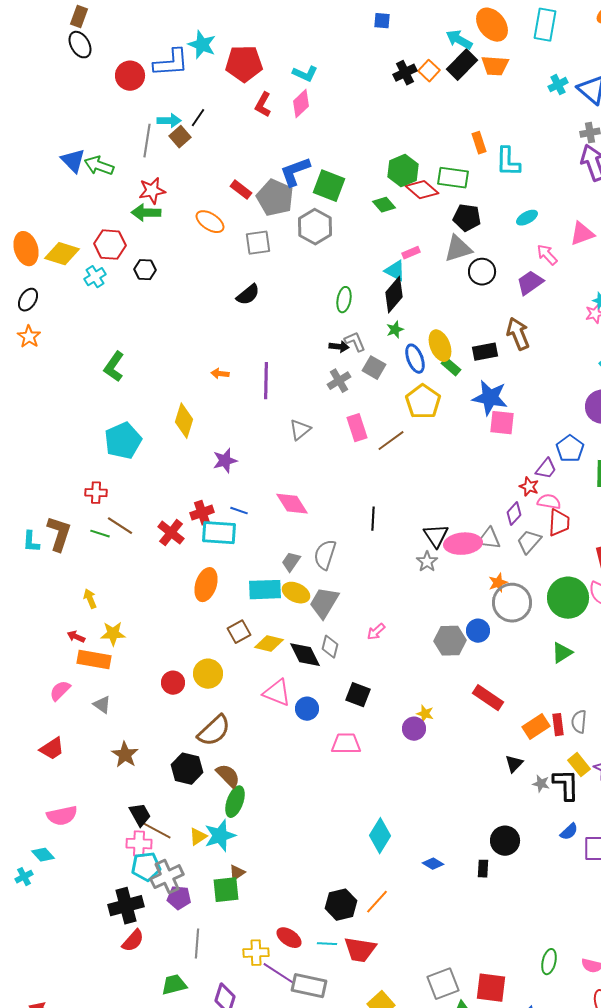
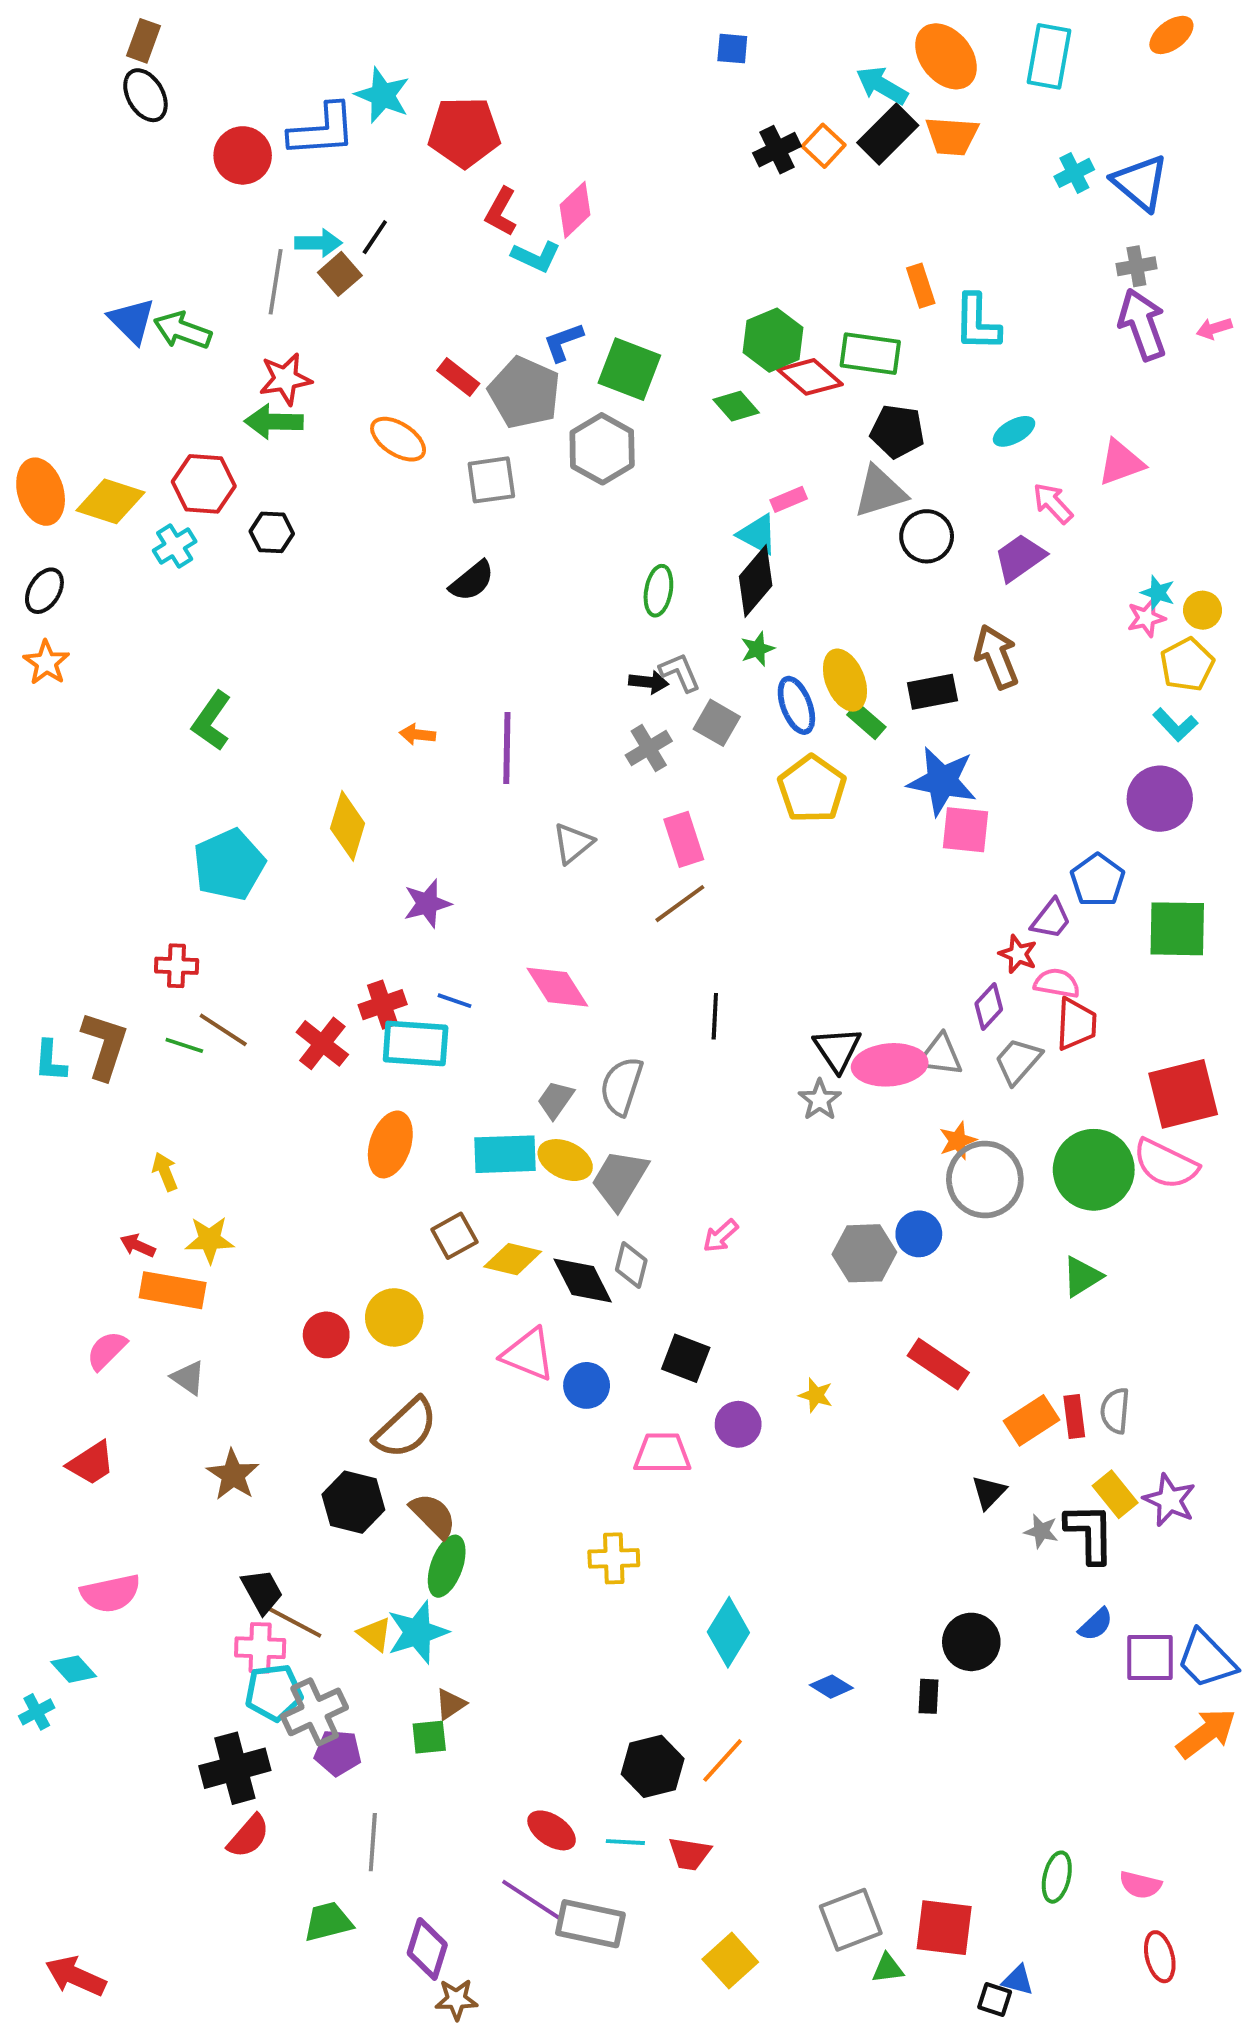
cyan L-shape: (305, 74) -> (536, 256), moved
blue L-shape: (295, 172) -> (563, 342), size x0.7
brown line: (391, 441) -> (680, 904), moved
purple circle: (414, 729) -> (738, 1424), moved
yellow triangle: (198, 837) -> (375, 1634), turned -48
green square: (226, 890) -> (429, 1737), size x0.7
red trapezoid: (360, 950) -> (690, 1854), size x0.7
yellow cross: (256, 953) -> (614, 1558), moved

